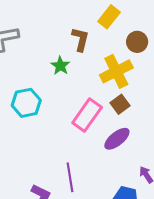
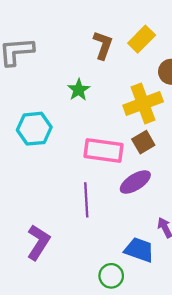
brown L-shape: (80, 39) -> (103, 45), moved
pink rectangle: (87, 115) -> (104, 151), turned 56
purple line: (70, 177) -> (86, 200), moved

